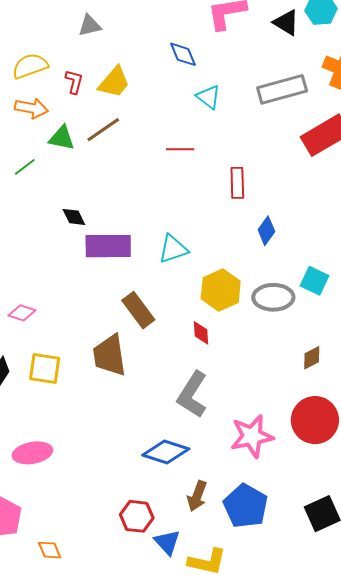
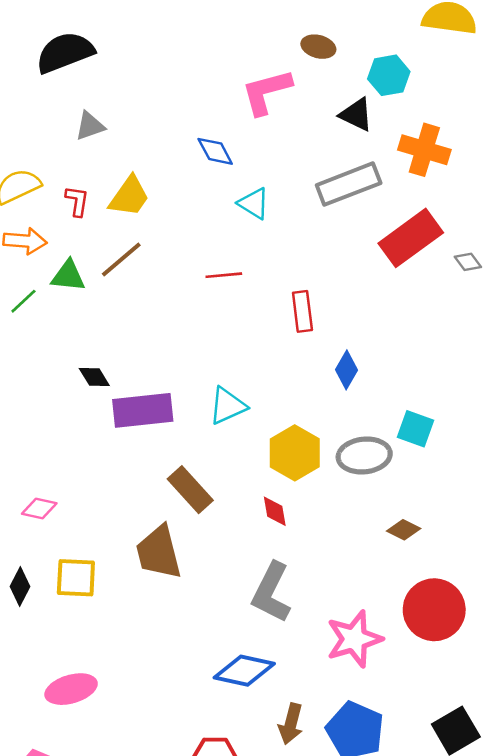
black triangle: (286, 23) -> (356, 114), moved
green line: (25, 167) -> (23, 301), moved
brown diamond: (312, 358) -> (404, 530), moved, turned 60

